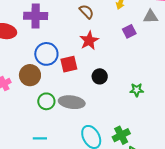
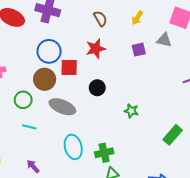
brown circle: (30, 75) -> (45, 79), moved
green circle: (46, 101) -> (23, 100), moved
cyan line: (40, 138) -> (29, 127), moved

